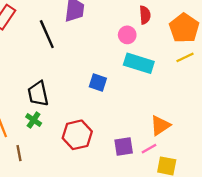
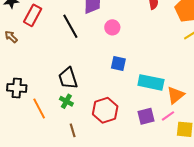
pink circle: (127, 35) -> (112, 27), moved
cyan rectangle: (139, 63) -> (151, 82), moved
brown line: (19, 153) -> (73, 130), moved

